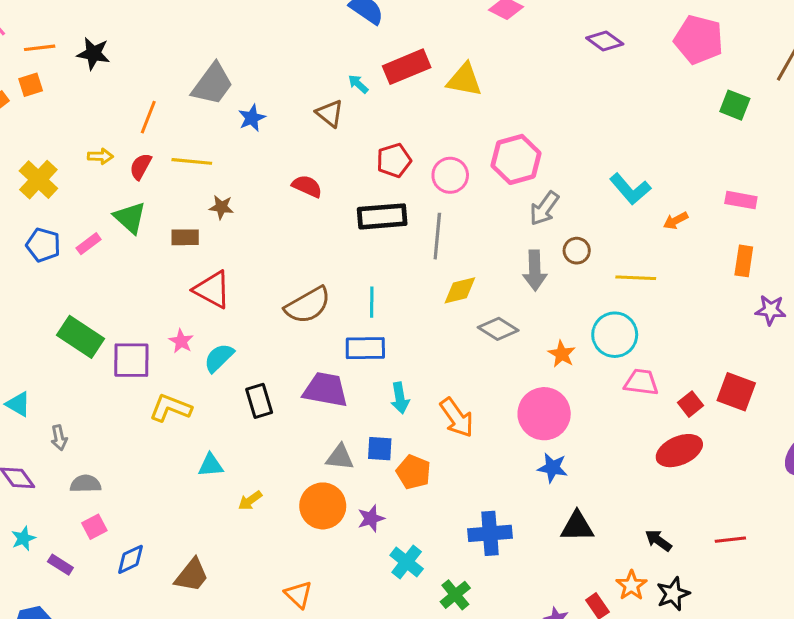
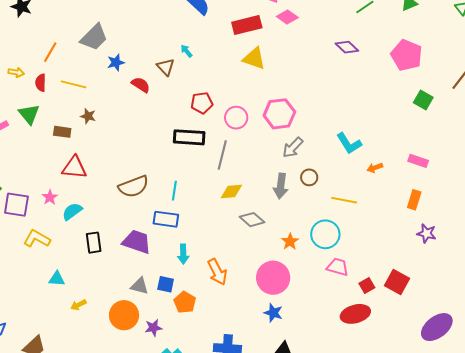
red rectangle: (407, 67) -> (247, 25), moved
red semicircle: (141, 166) -> (41, 83), turned -36
red semicircle: (307, 186) -> (141, 85), moved
red triangle: (212, 290) -> (74, 168), turned -32

